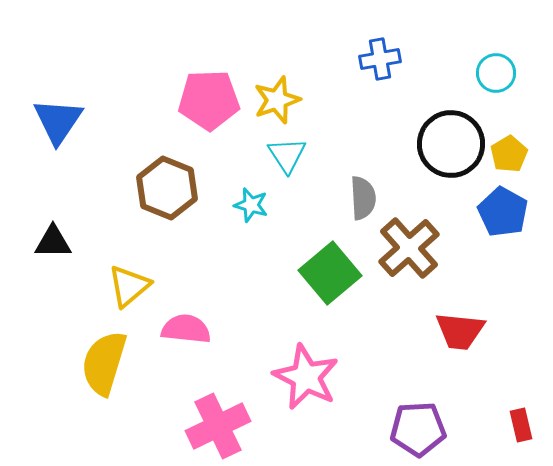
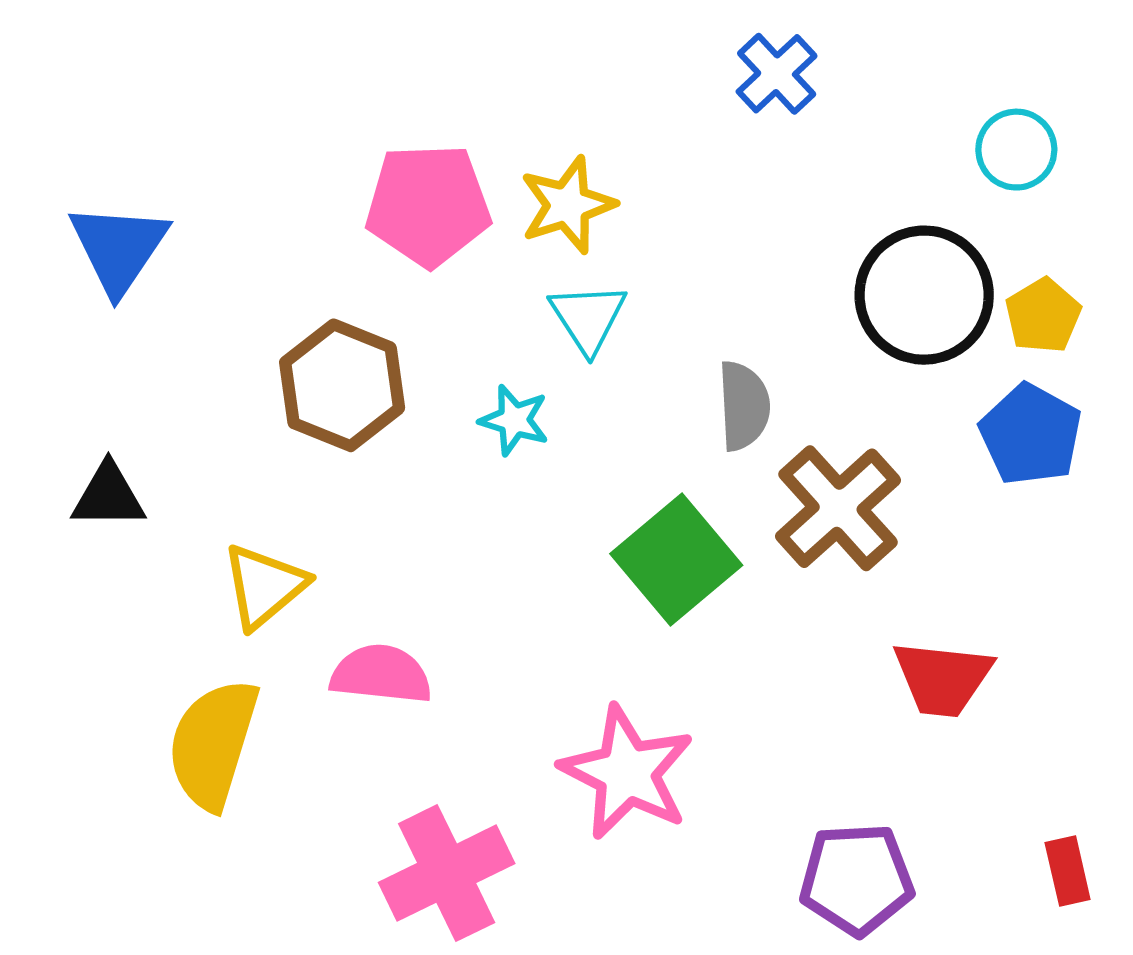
blue cross: (380, 59) -> (777, 74), moved, turned -33

